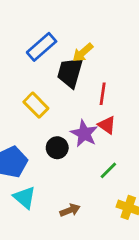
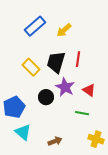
black trapezoid: (70, 72) -> (56, 62), moved
red triangle: (107, 125) -> (89, 90), moved
green line: (108, 170) -> (82, 113), turned 56

